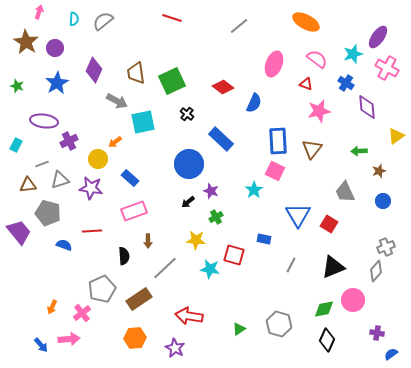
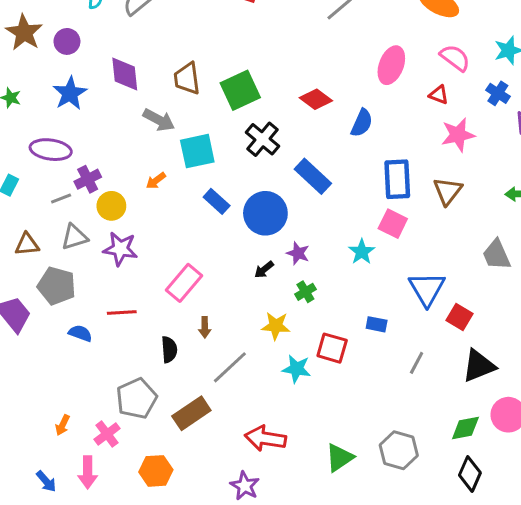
purple diamond: (94, 70) -> (125, 74), turned -30
black cross: (187, 114) -> (262, 139), size x1.6
yellow circle: (98, 159) -> (111, 206), moved
gray line: (42, 164) -> (61, 198), moved
blue rectangle: (130, 178) -> (217, 201), moved
pink rectangle: (134, 211) -> (184, 283), turned -30
red square: (329, 224) -> (459, 317), moved
green triangle: (239, 329) -> (340, 458), size x1.5
orange hexagon: (135, 338) -> (156, 471), moved
pink arrow: (69, 339) -> (88, 472), turned 95

